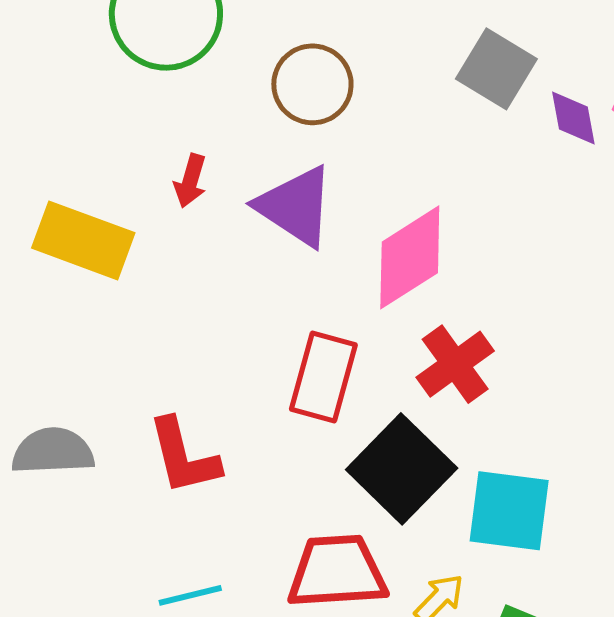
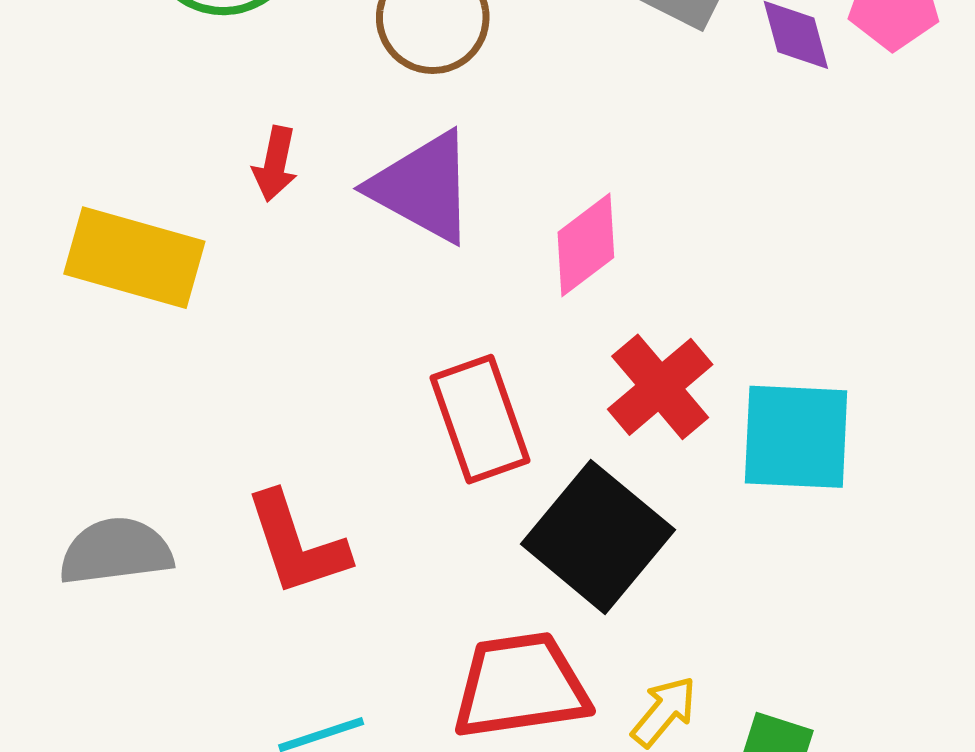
pink diamond: (410, 257) -> (586, 245), size x0.7
red rectangle: (323, 377) -> (480, 419), turned -30
cyan square: (509, 511) -> (796, 437), moved

